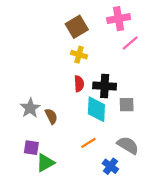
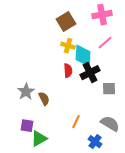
pink line: (130, 43) -> (105, 43), moved
black cross: (105, 86) -> (90, 73), turned -30
cyan diamond: (96, 109) -> (83, 56), moved
orange line: (88, 143) -> (76, 122), turned -32

